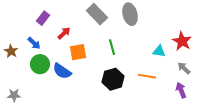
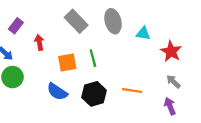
red arrow: (64, 33) -> (39, 42), turned -56
cyan triangle: (159, 51) -> (143, 34), moved
orange square: (78, 52) -> (67, 63), moved
blue semicircle: (62, 71) -> (57, 92), moved

